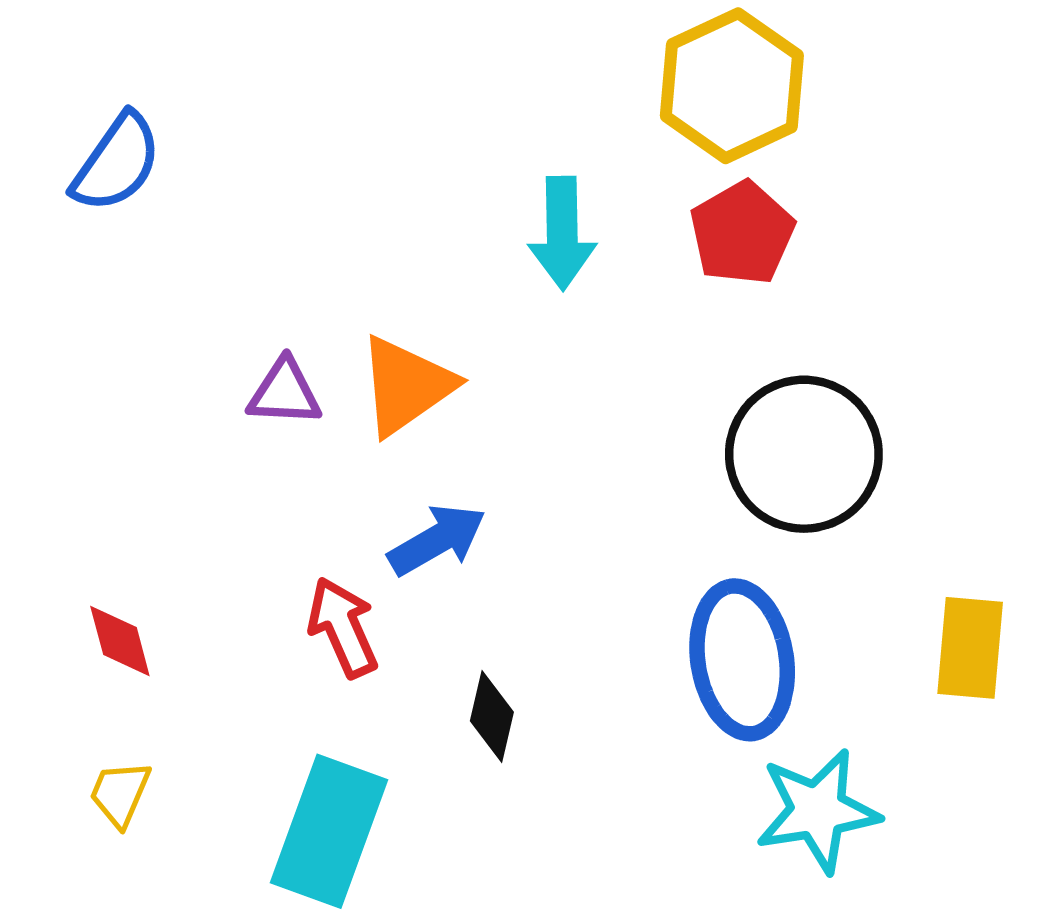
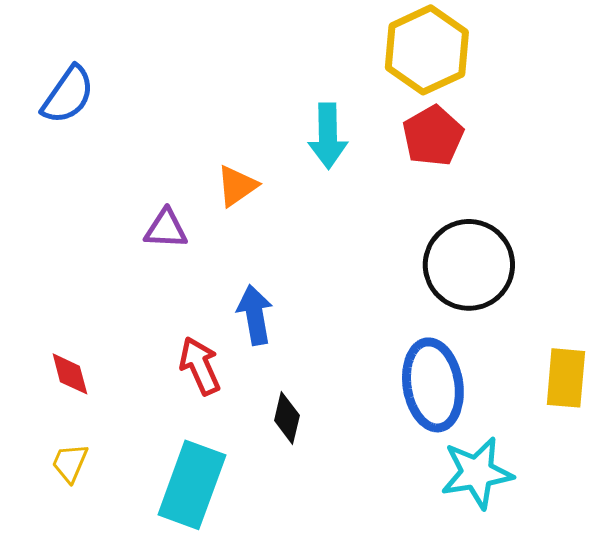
orange triangle: (406, 386) -> (237, 186), moved, size x0.7
blue arrow: (437, 540) -> (255, 315), turned -70

